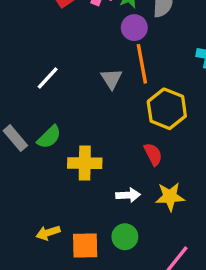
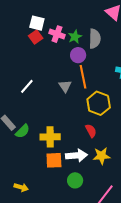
green semicircle: (49, 137) -> (23, 131), moved
white arrow: (128, 195) -> (76, 155), size x1.5
yellow arrow: (48, 233) -> (21, 187), moved, turned -144
orange square: (85, 246) -> (54, 160), moved

